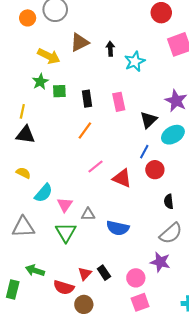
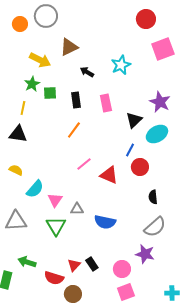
black arrow: (110, 49) -> (87, 72), moved, turned -56
yellow line: (22, 111) -> (23, 108), moved

